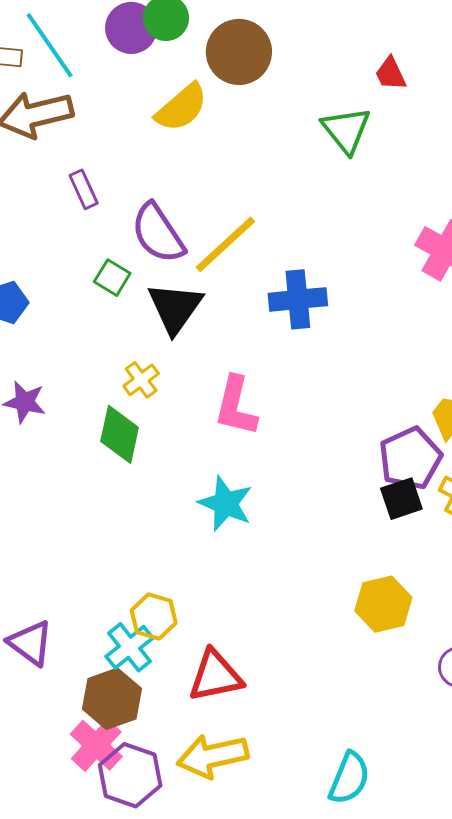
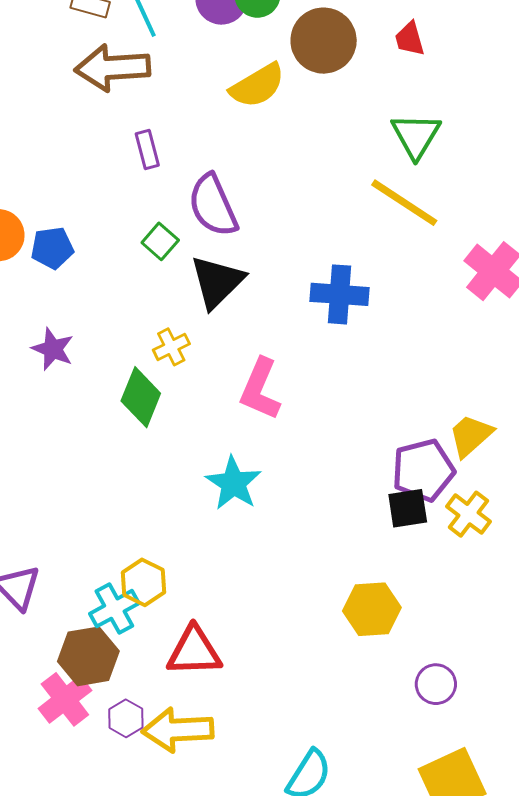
red trapezoid: (391, 74) -> (410, 39), moved
yellow line: (225, 244) -> (404, 203), moved, turned 66
purple hexagon: (130, 775) -> (126, 718), moved, size x0.6

